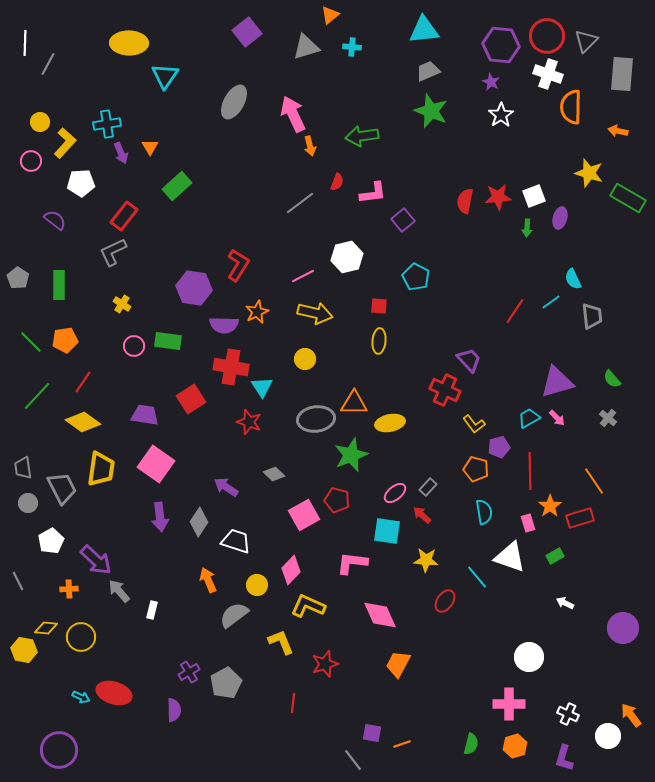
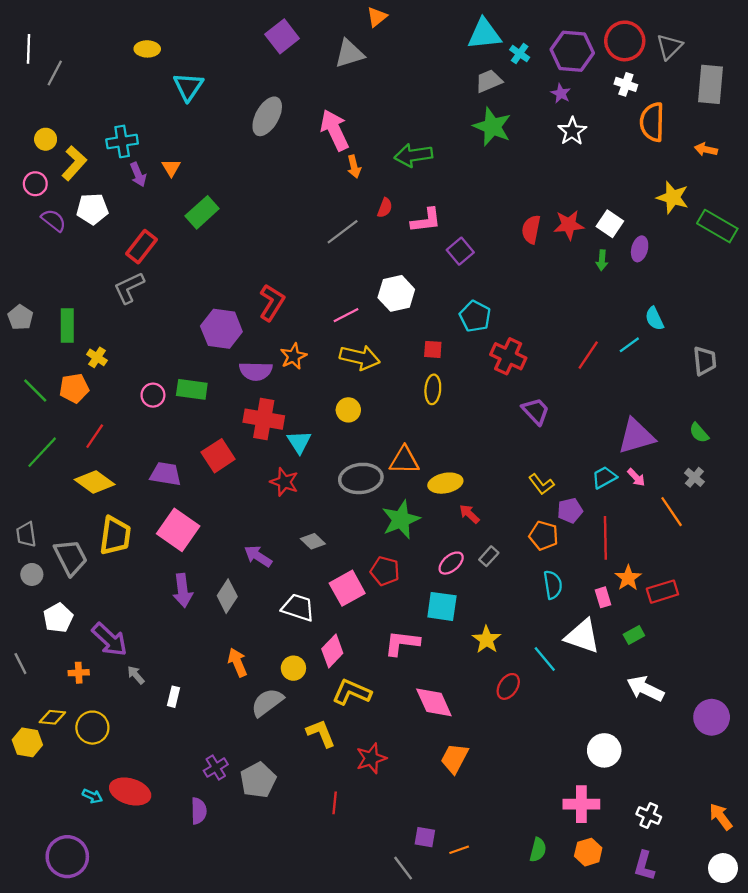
yellow ellipse: (129, 43) -> (147, 49), size x0.6
cyan cross: (352, 47) -> (520, 54), moved, turned 30
white cross: (548, 74) -> (626, 84), size x0.7
white square: (534, 196) -> (610, 224), turned -35
purple semicircle: (55, 220) -> (54, 220), moved
yellow cross: (122, 304) -> (97, 357), moved
gray trapezoid: (592, 316) -> (705, 361), moved
red cross: (445, 390) -> (508, 356), moved
orange line: (594, 481) -> (672, 512), moved
red arrow: (422, 515) -> (469, 514), moved
white trapezoid: (236, 541) -> (298, 608), moved
yellow star: (426, 560) -> (487, 640), turned 30
gray arrow: (119, 591) -> (136, 675), size x0.7
white arrow: (565, 603) -> (645, 689), size x1.8
white circle: (608, 736) -> (723, 868), moved

